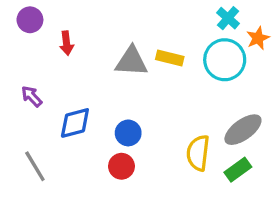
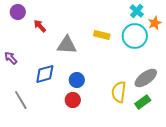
red arrow: (67, 43) -> (40, 26), turned 144
gray triangle: (131, 61) -> (67, 45), moved
purple arrow: (32, 96) -> (11, 58), moved

